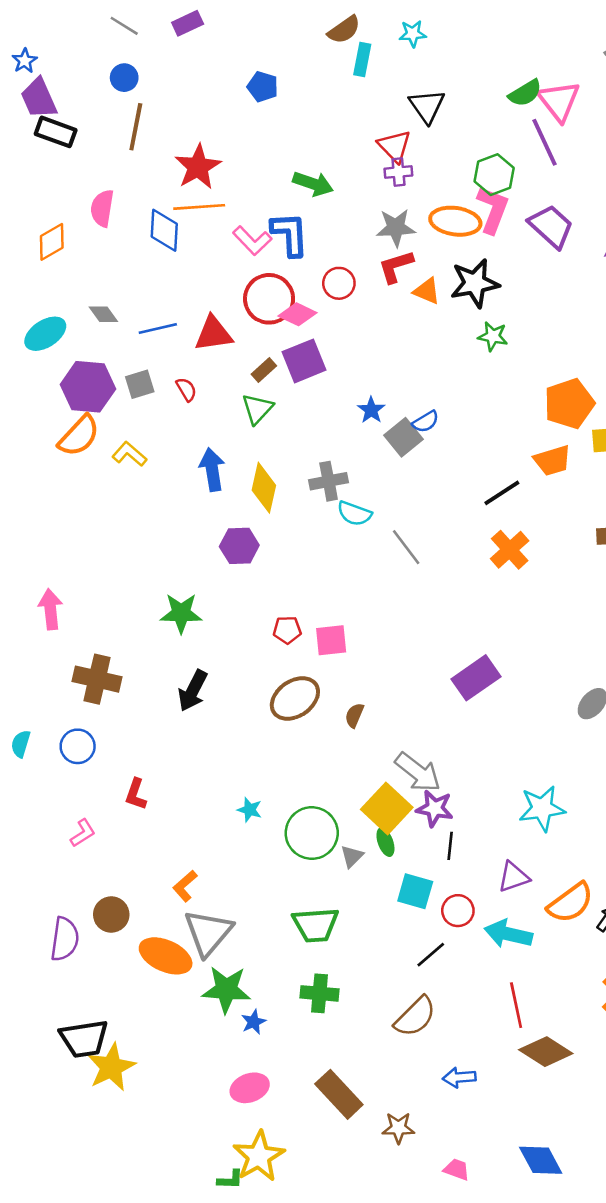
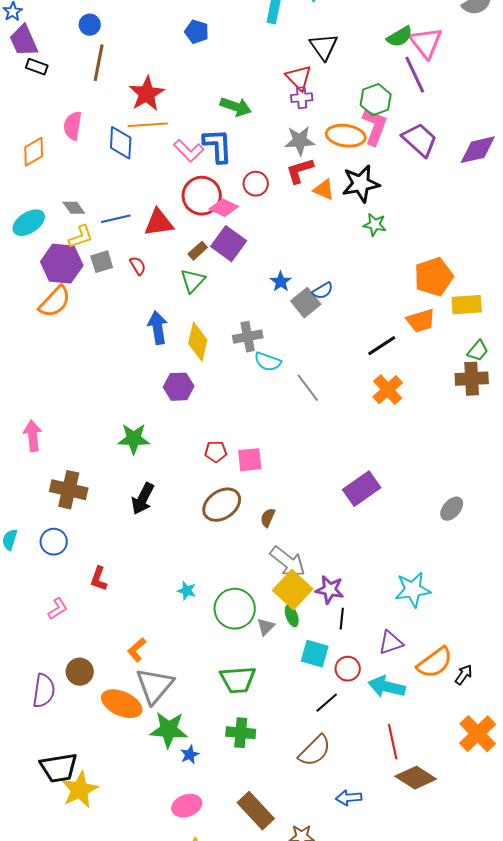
black rectangle: (56, 132) -> (37, 67), size x0.7
purple square: (304, 361) -> (229, 244), turned -32
yellow L-shape: (129, 454) -> (81, 237), moved, turned 120
gray arrow: (418, 772) -> (288, 562), moved

